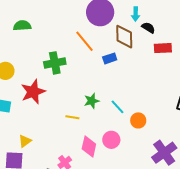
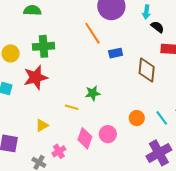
brown diamond: (124, 37) -> (147, 70), moved
green cross: (55, 63) -> (44, 46), moved
cyan line: (117, 107) -> (162, 118), moved
yellow triangle: (25, 141) -> (42, 125), moved

